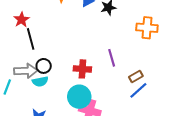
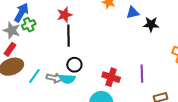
gray arrow: (26, 71) -> (54, 78), moved, size x0.7

